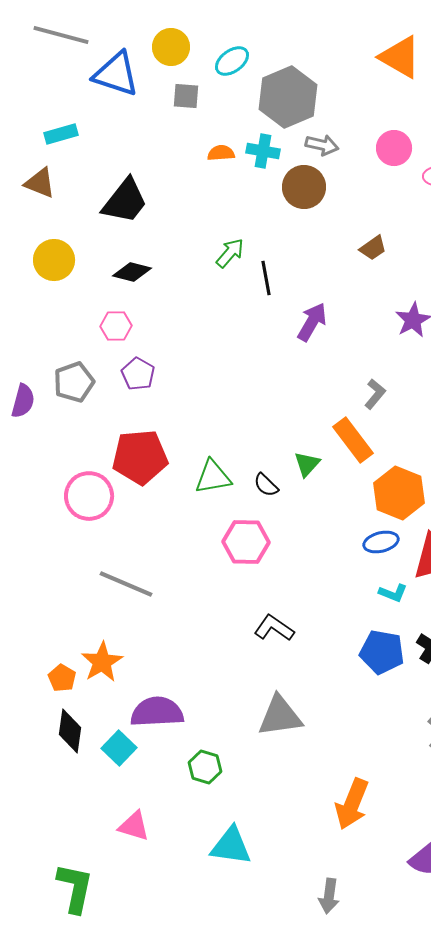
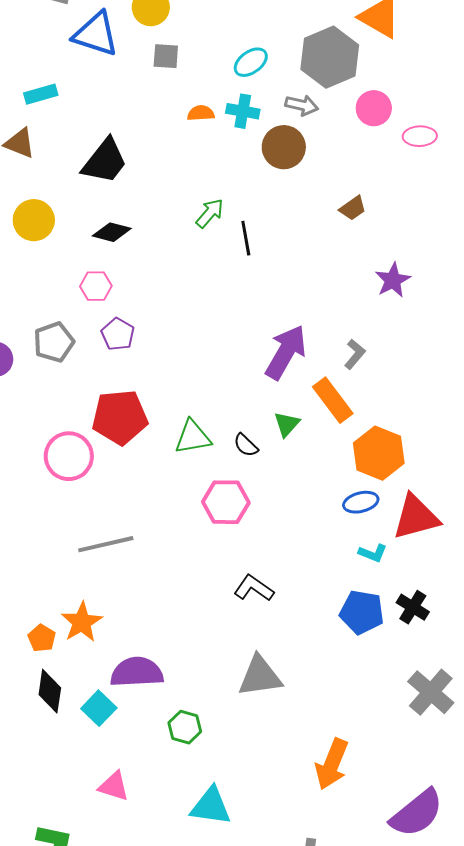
cyan ellipse: (232, 61) -> (251, 62), moved
gray hexagon: (288, 97) -> (330, 57), moved
purple arrow: (312, 322) -> (286, 352), moved, size x1.4
gray line: (126, 584) -> (106, 544), turned -36

